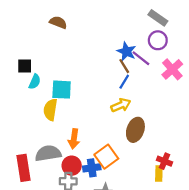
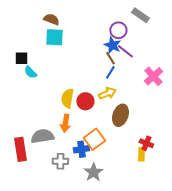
purple circle: (158, 40) -> (118, 30), moved
pink cross: (172, 69) -> (153, 76), moved
cyan semicircle: (35, 82) -> (30, 72), turned 112
cyan square: (62, 90) -> (54, 37), moved
yellow semicircle: (50, 110) -> (67, 98), moved
red circle: (72, 166) -> (85, 101), moved

